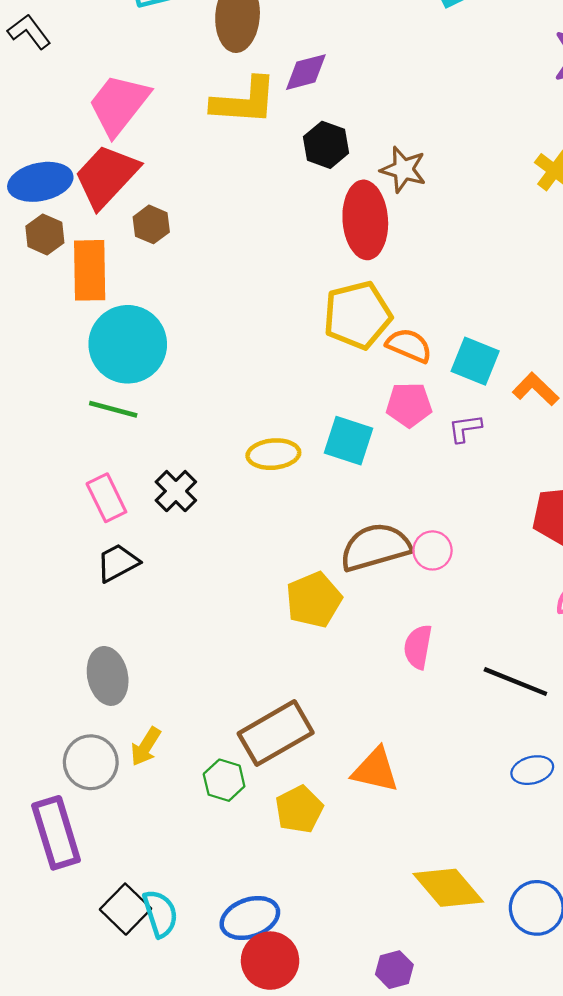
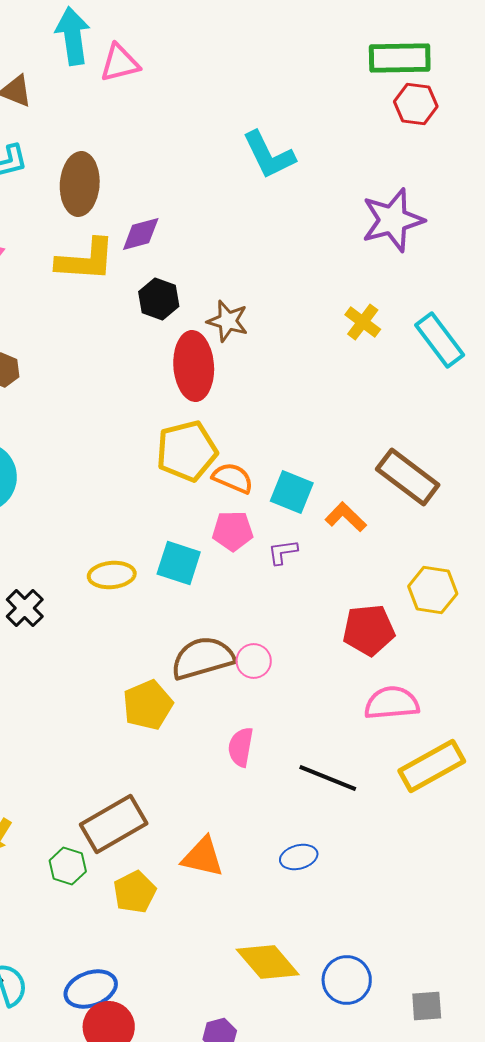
blue ellipse: (532, 770) -> (299, 857), moved

